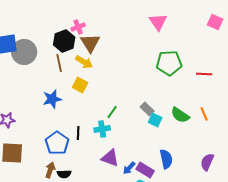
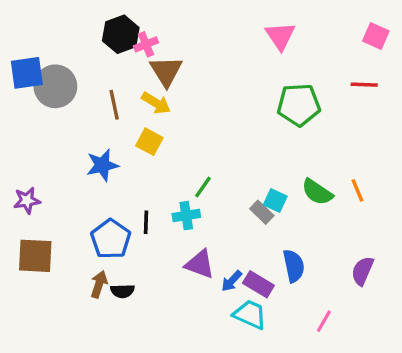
black hexagon: (64, 41) -> (121, 34), moved
red line: (204, 74) -> (364, 85), moved
gray rectangle: (147, 109) -> (262, 212), moved

